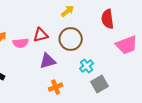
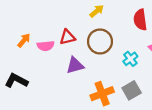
cyan cross: (87, 66) -> (130, 59), moved
orange cross: (56, 87) -> (102, 94), moved, size x1.5

